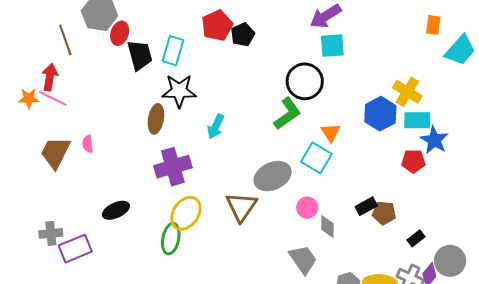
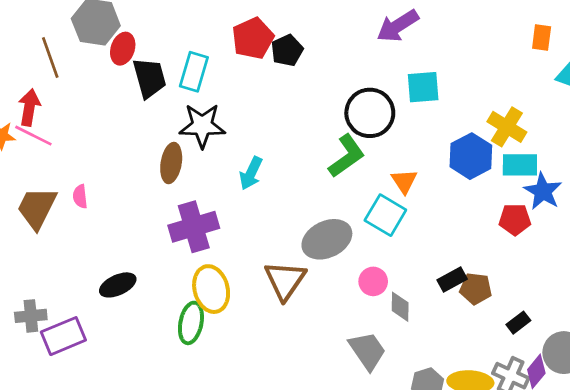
cyan square: (332, 46) -> (423, 87), moved
yellow ellipse: (186, 213) -> (211, 289), turned -48

